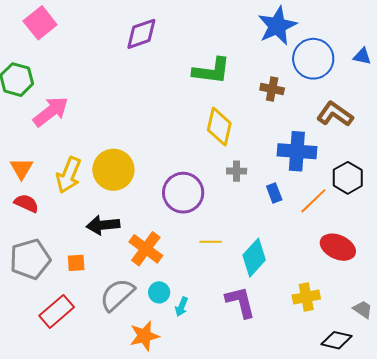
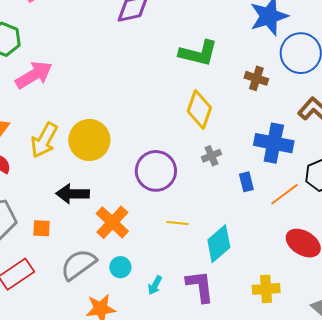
gray cross: (237, 171) -> (211, 156), turned -30
cyan arrow: (182, 307) -> (155, 285), moved

